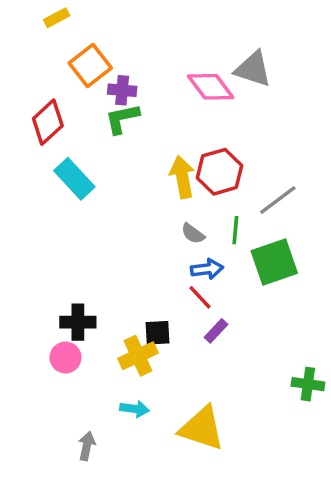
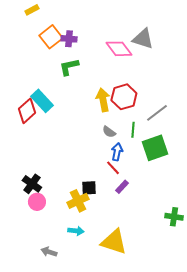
purple cross: (122, 90) -> (69, 39), moved
red diamond: (48, 122) -> (27, 111), moved
blue arrow: (207, 269) -> (117, 152), turned -72
black cross: (78, 322) -> (32, 184), moved, turned 36
gray arrow: (87, 446) -> (49, 252), turned -84

